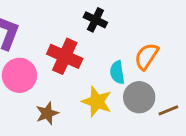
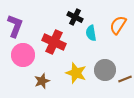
orange semicircle: (146, 56) -> (118, 25), moved
cyan semicircle: (117, 72) -> (91, 33), moved

